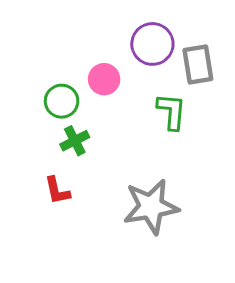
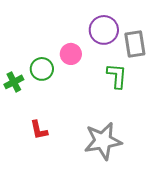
green cross: (75, 141) -> (14, 82), moved

